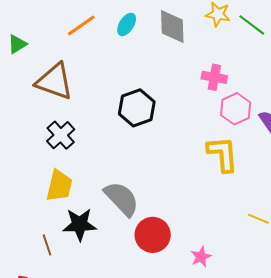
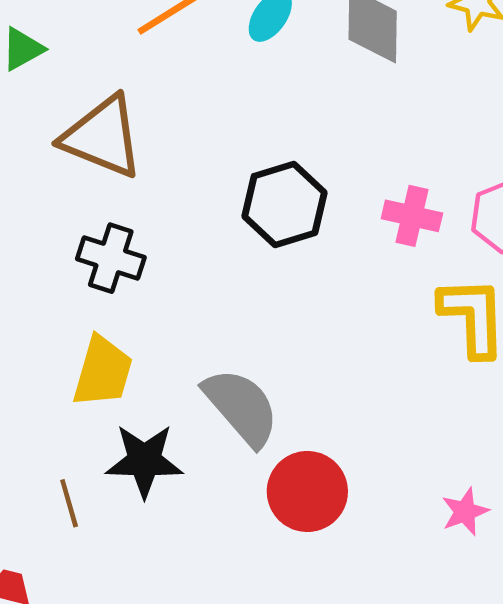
pink cross: (214, 77) -> (412, 216), moved
black cross: (61, 135) -> (111, 258), turned -32
pink star: (201, 257) -> (465, 512), moved

